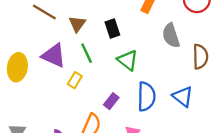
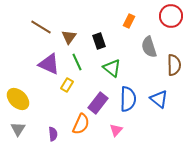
yellow ellipse: (17, 67) -> (18, 99), moved, turned -55
purple rectangle: (111, 101) -> (98, 103), size x1.5

